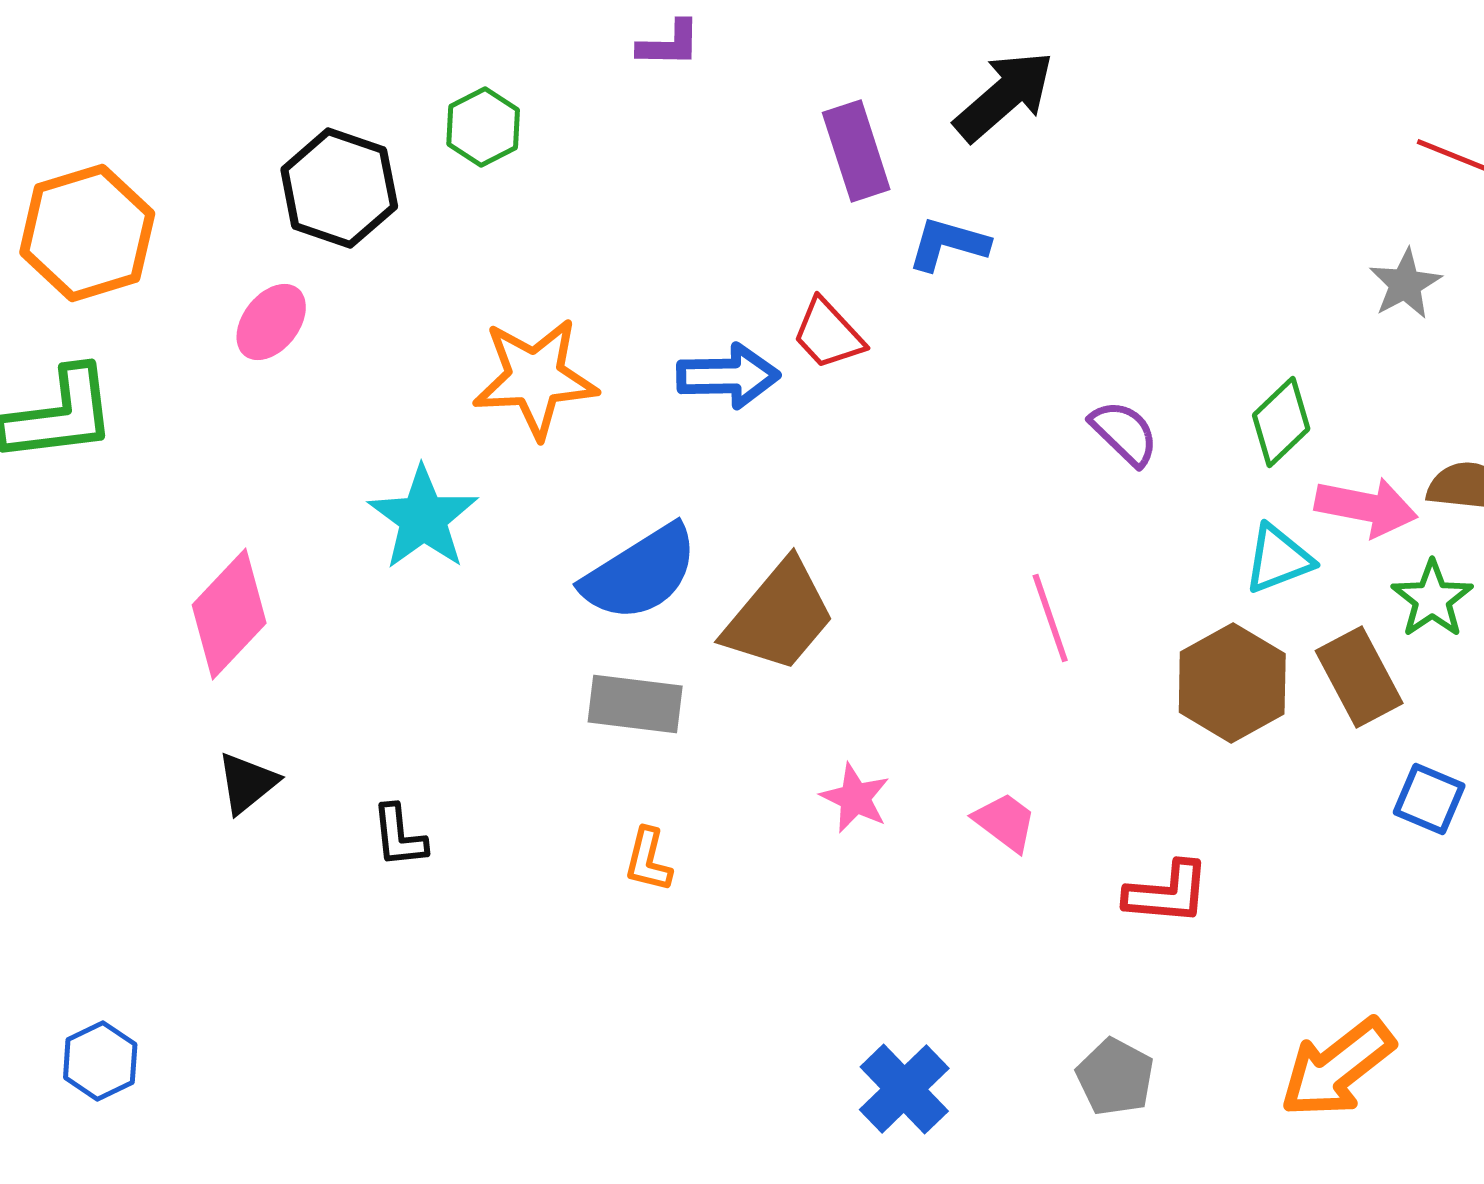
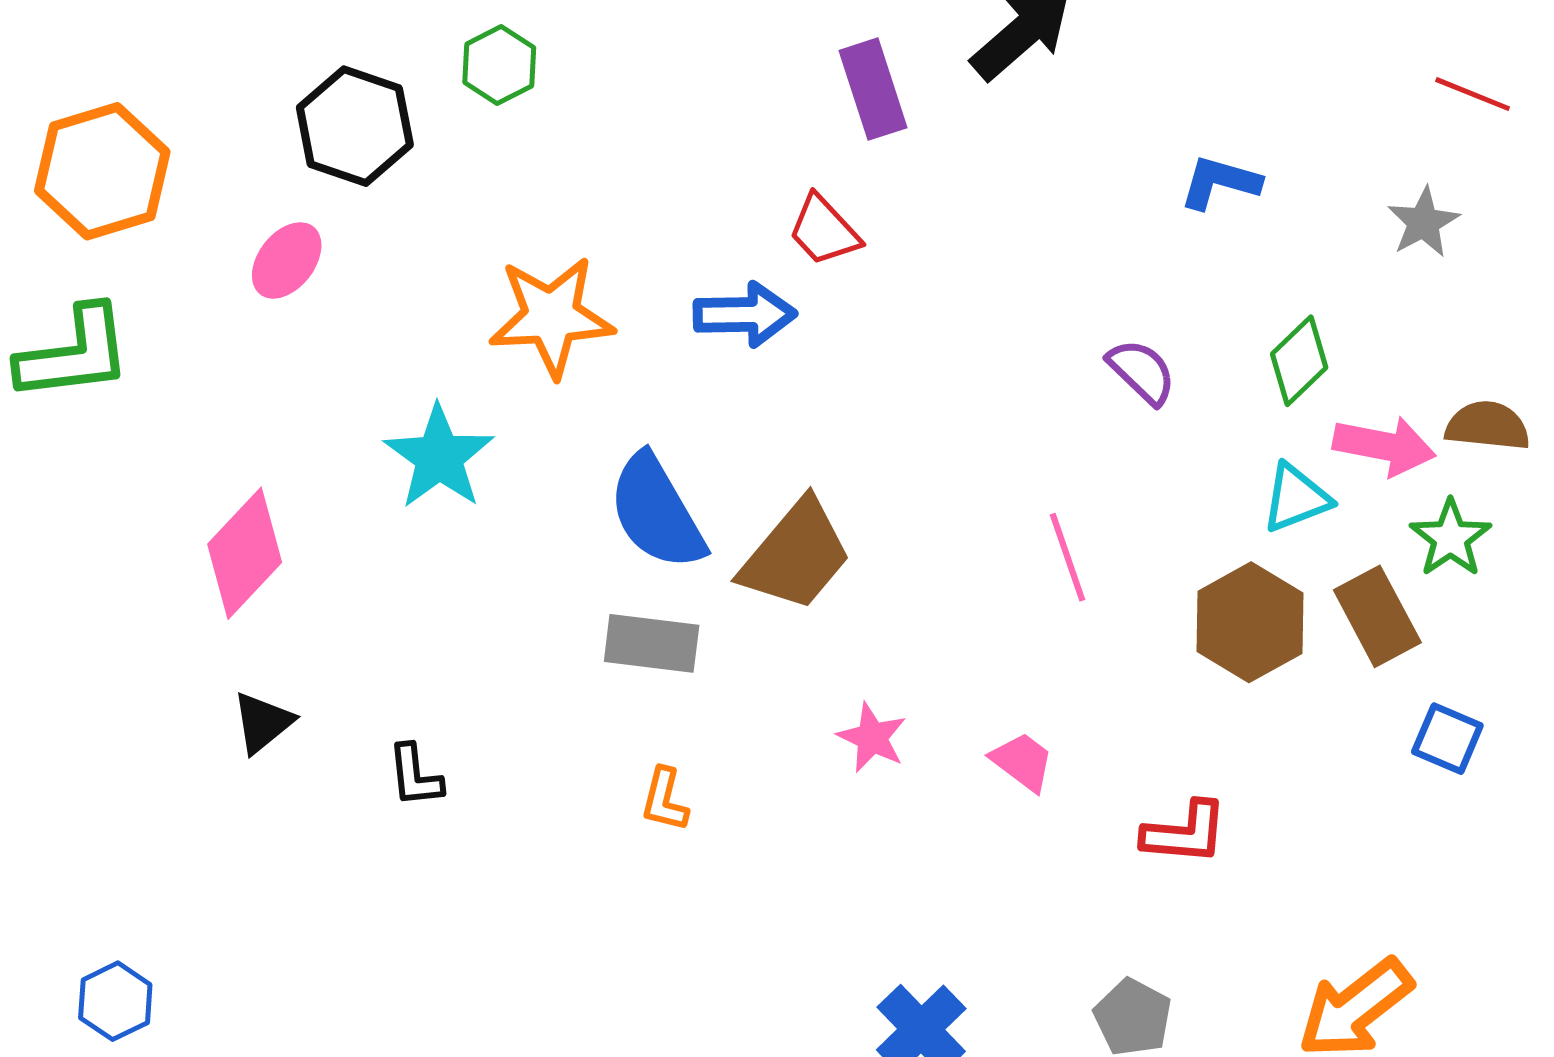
blue L-shape: (948, 244) -> (1220, 182), moved
red trapezoid: (828, 334) -> (824, 230), moved
blue semicircle: (640, 573) -> (657, 512), turned 92

